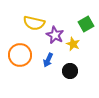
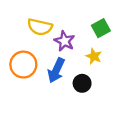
yellow star: (73, 44) -> (94, 56), moved
blue arrow: (48, 60) -> (56, 70), size x1.5

